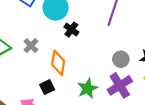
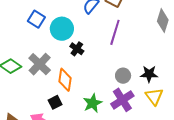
gray cross: (31, 46) -> (40, 64), size x1.6

